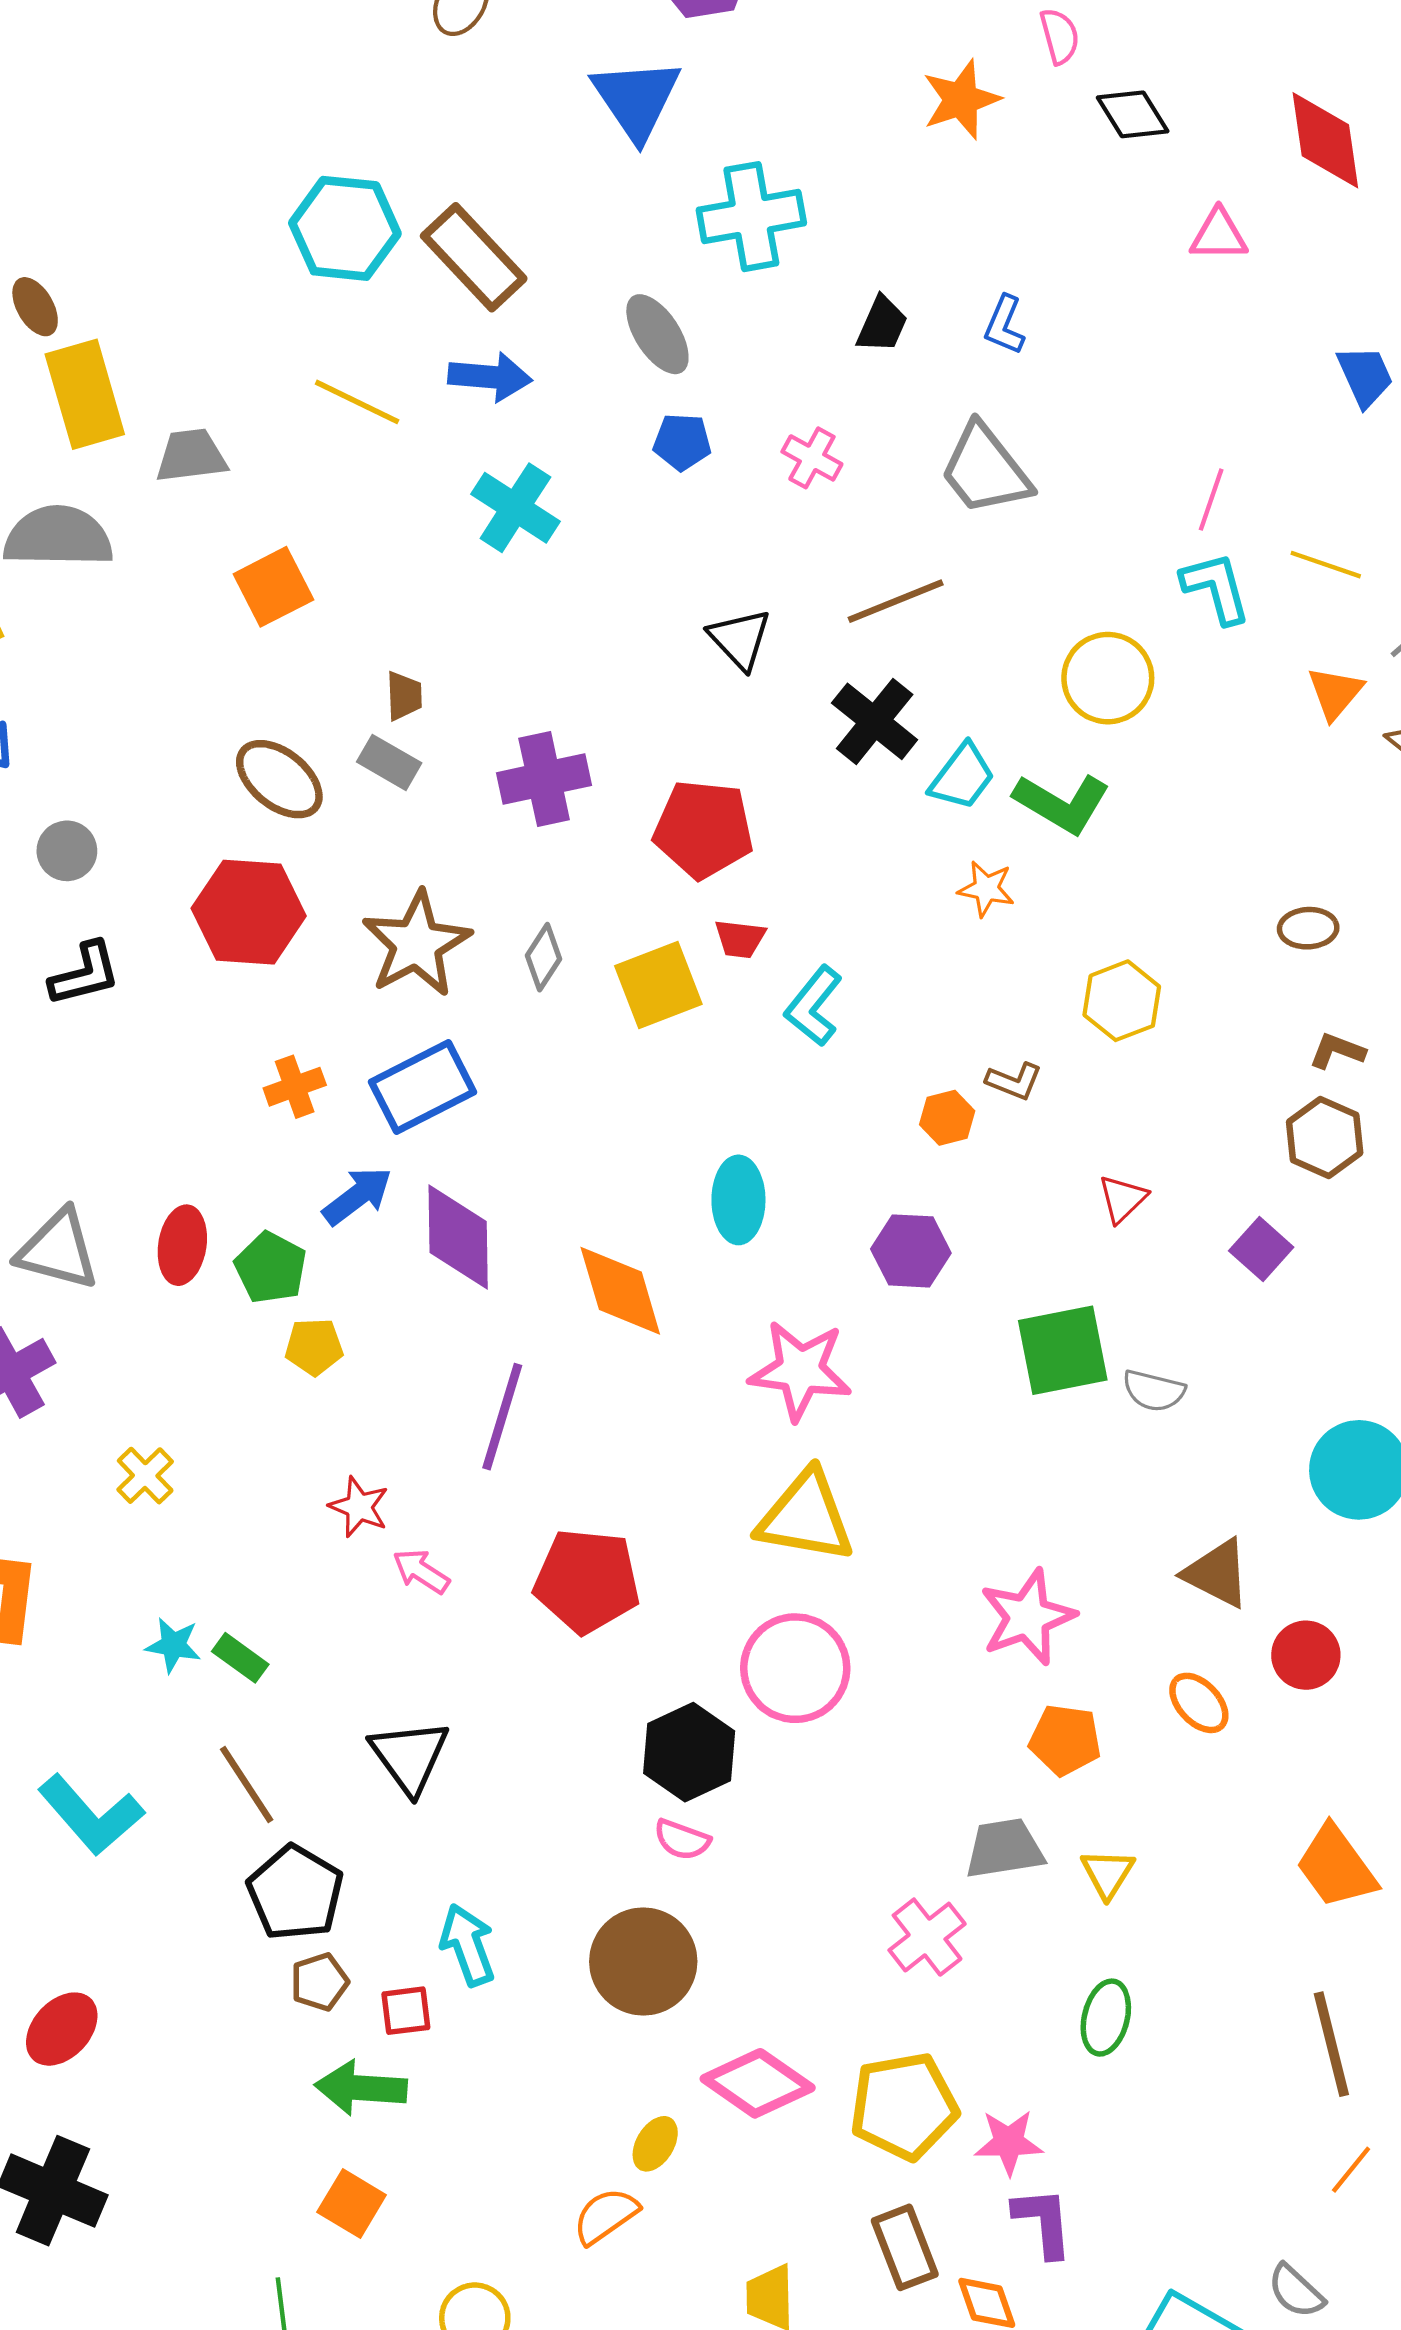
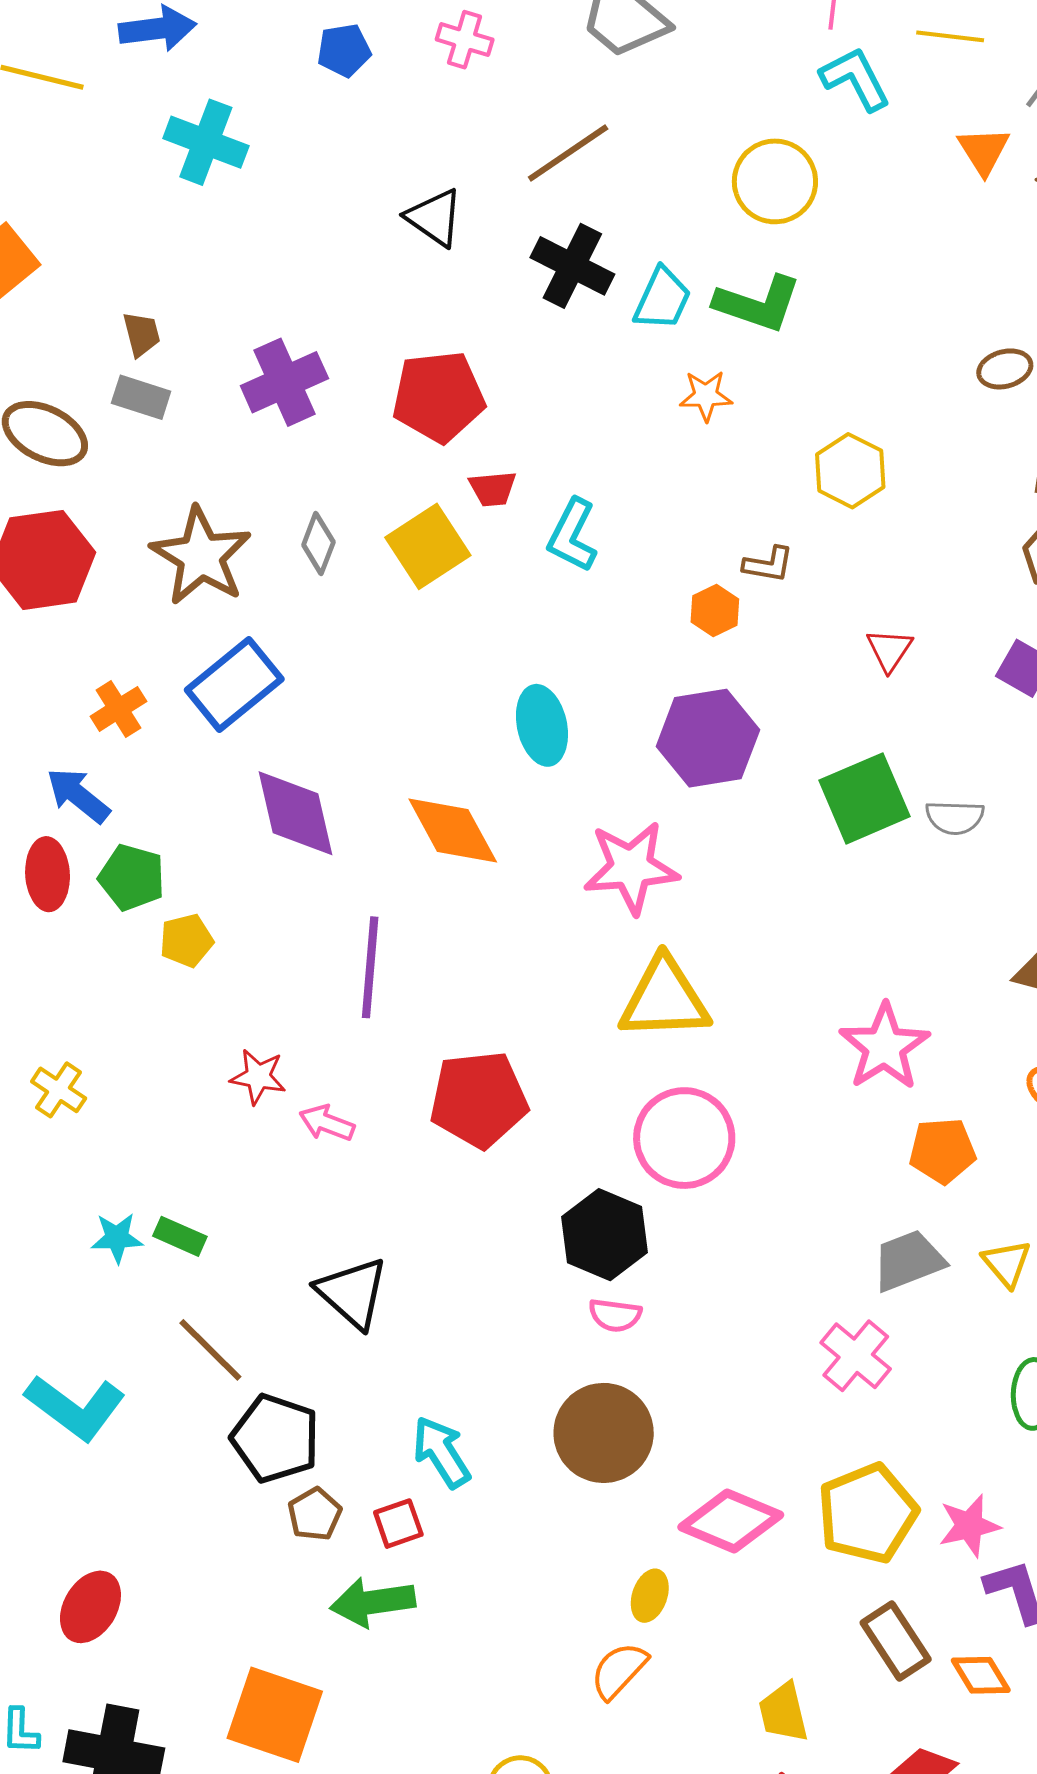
blue arrow: (357, 1196) -> (78, 795), moved, turned -92
purple hexagon: (911, 1251) -> (708, 738), size x1.4
orange square: (352, 2203) -> (275, 1715), moved, size x1.6

